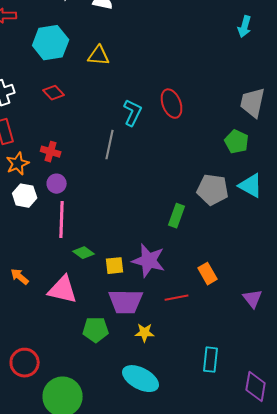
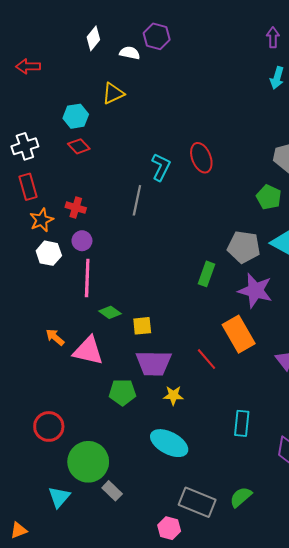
cyan hexagon: (51, 43) -> (76, 116), moved, size x0.7
yellow triangle: (99, 56) -> (113, 93), moved, turned -30
purple star: (149, 261) -> (255, 291), moved
orange rectangle: (208, 274) -> (239, 334), size x1.6
orange arrow: (20, 277) -> (55, 337), moved
red line: (177, 298) -> (207, 359), turned 60

